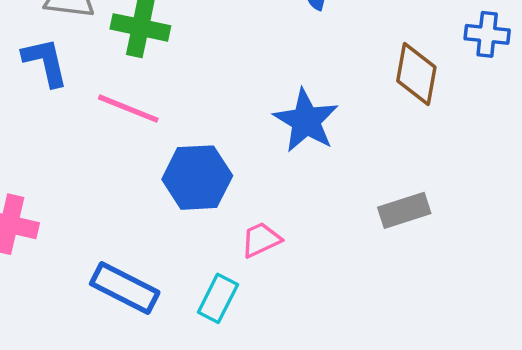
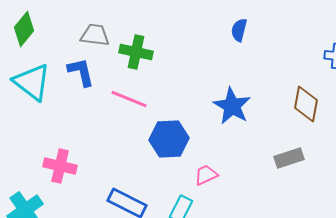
brown diamond: (416, 74) -> (306, 104), moved

